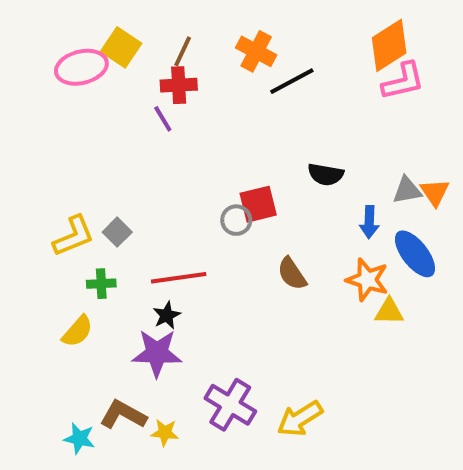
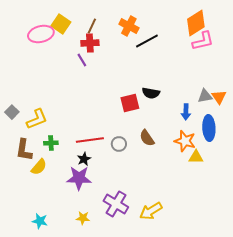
black semicircle: (326, 174) -> (151, 93), moved
gray circle: (236, 220) -> (119, 144), moved
gray square: (117, 232) -> (12, 112), moved
blue ellipse: (415, 254) -> (209, 128), turned 35
brown L-shape: (123, 415) -> (24, 150), moved, turned -110

